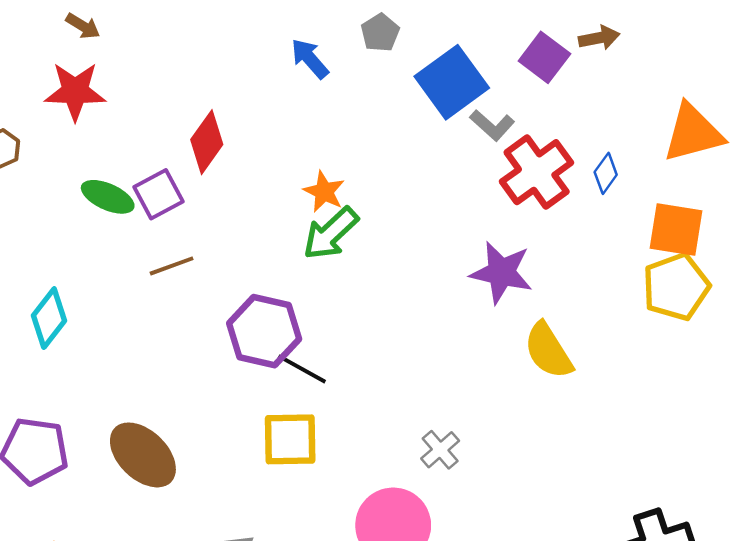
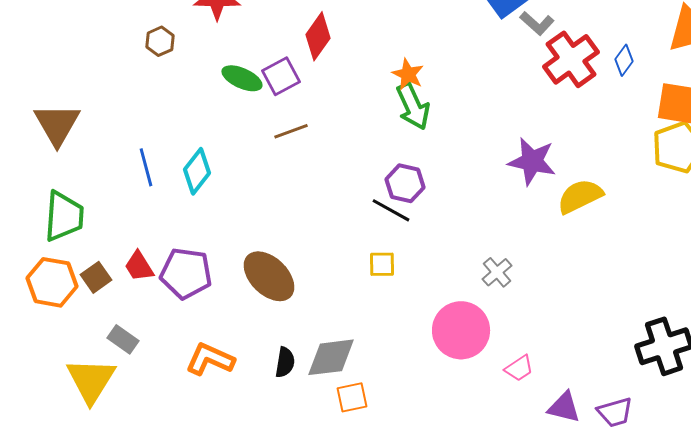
green arrow: (331, 233) -> (413, 106), turned -72
purple star: (501, 272) -> (532, 161), moved
purple hexagon: (264, 331) -> (405, 183), moved, size x0.7
yellow semicircle: (548, 351) -> (580, 196), turned 96
yellow square: (290, 439) -> (382, 264), size x0.6

